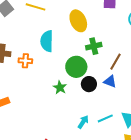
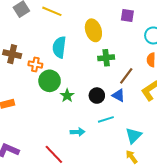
green circle: (76, 67) -> (50, 81), moved
cyan line: (105, 118) -> (106, 119), moved
cyan arrow: (83, 122) -> (77, 132), moved, turned 48

